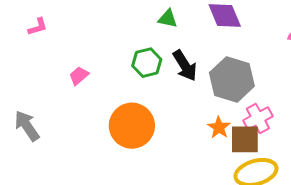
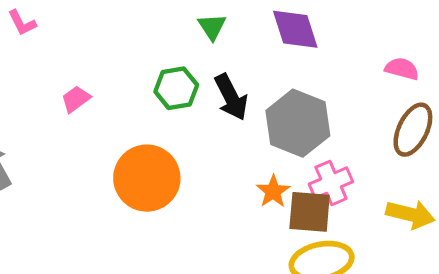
green triangle: (168, 19) -> (212, 27), turned 40
pink L-shape: (38, 27) -> (22, 23), turned 75

